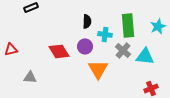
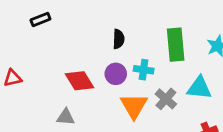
cyan cross: (105, 34) -> (144, 70), moved
gray cross: (123, 50) -> (166, 99), moved
gray triangle: (30, 77) -> (66, 117), moved

